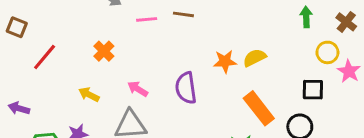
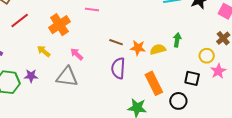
brown line: (183, 14) -> (116, 42), moved
green arrow: (306, 17) -> (177, 40), moved
orange cross: (104, 51) -> (59, 25), size x1.5
purple semicircle: (186, 88) -> (118, 68), moved

